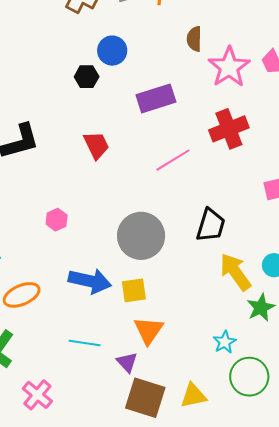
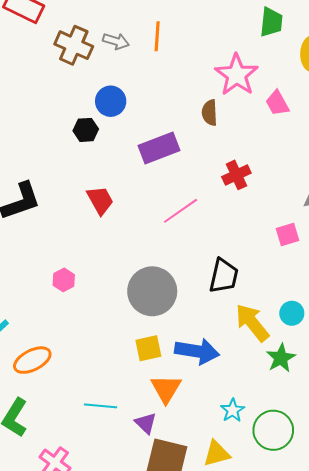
brown semicircle: (194, 39) -> (210, 113), moved
pink star: (229, 67) -> (237, 75), moved
red cross: (229, 129) -> (236, 175), size x0.7
blue arrow: (90, 281) -> (197, 351), moved
cyan star: (225, 342) -> (233, 410), moved

